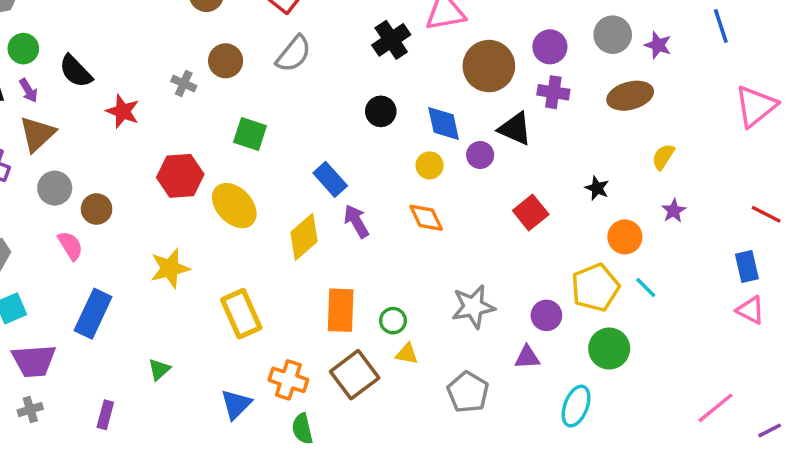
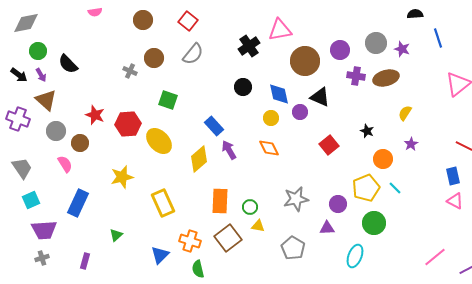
purple cross: (553, 92) -> (356, 76), moved
red star: (123, 111) -> (95, 115), moved
brown triangle: (37, 134) -> (46, 100), turned -35

